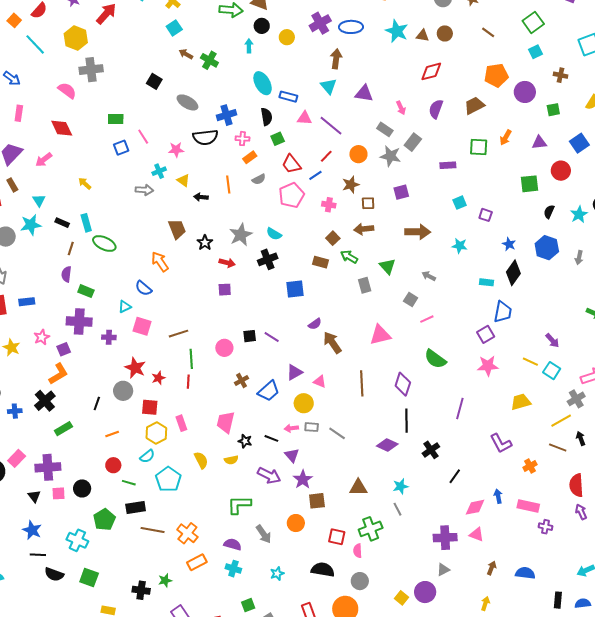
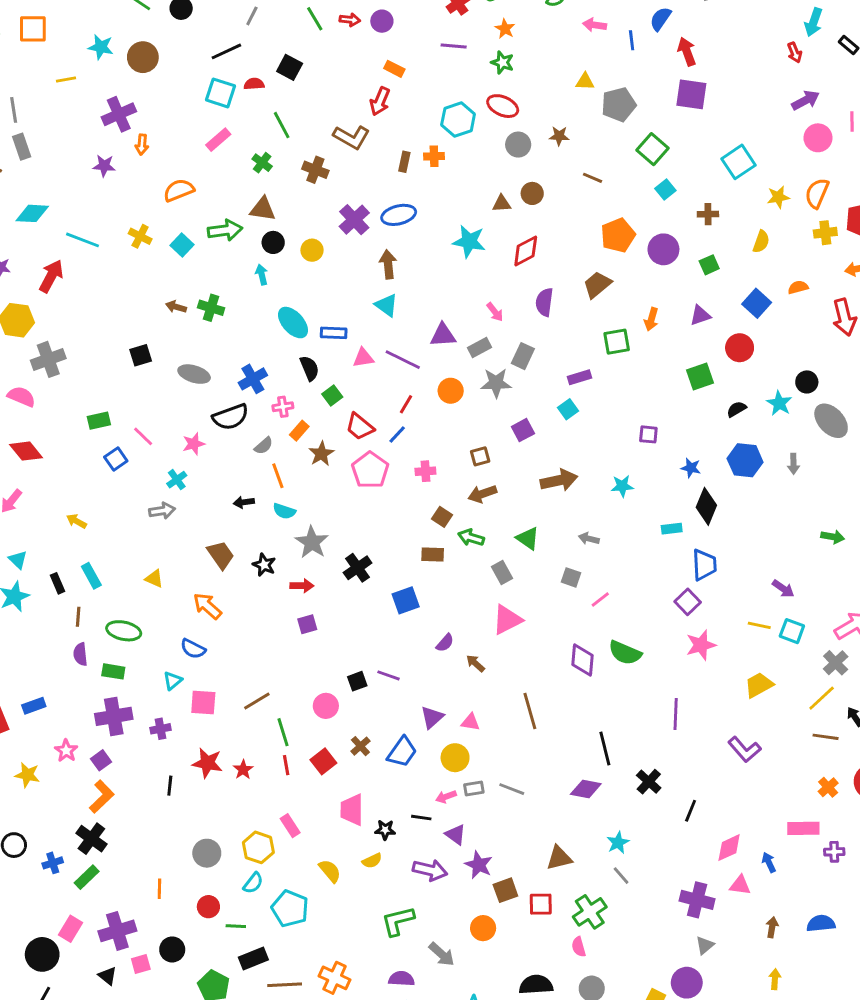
cyan square: (174, 28) -> (182, 245), moved
cyan star: (397, 31) -> (469, 241), moved
black square: (154, 81) -> (141, 355), turned -35
purple triangle: (364, 93) -> (443, 335), moved
gray rectangle: (385, 129) -> (480, 348), turned -49
gray semicircle: (259, 179) -> (264, 446), moved
yellow triangle: (183, 180) -> (154, 579), moved
brown star: (351, 185) -> (321, 454), moved
cyan square: (460, 203) -> (568, 409), moved
black semicircle: (549, 212) -> (736, 409), turned 48
black rectangle: (62, 223) -> (58, 583), turned 56
cyan semicircle: (274, 234) -> (284, 511), moved
green ellipse: (104, 244) -> (124, 631), moved
pink triangle: (380, 335) -> (507, 620), moved
brown arrow: (332, 343) -> (475, 663), size x0.6
purple diamond: (403, 384) -> (582, 660), moved
gray circle: (123, 391) -> (207, 853), moved
black line: (97, 403) -> (170, 786), moved
red square: (150, 407) -> (323, 761), moved, turned -30
green rectangle: (63, 429) -> (87, 877), moved
orange line: (112, 434) -> (159, 889), moved, turned -56
orange cross: (530, 466) -> (828, 787), moved
blue arrow: (498, 496) -> (769, 862), moved
red square: (337, 537) -> (541, 904), moved
purple cross: (445, 538) -> (697, 900), turned 30

